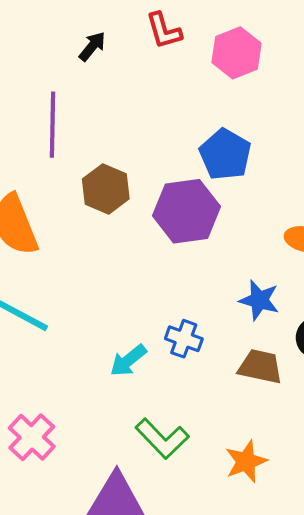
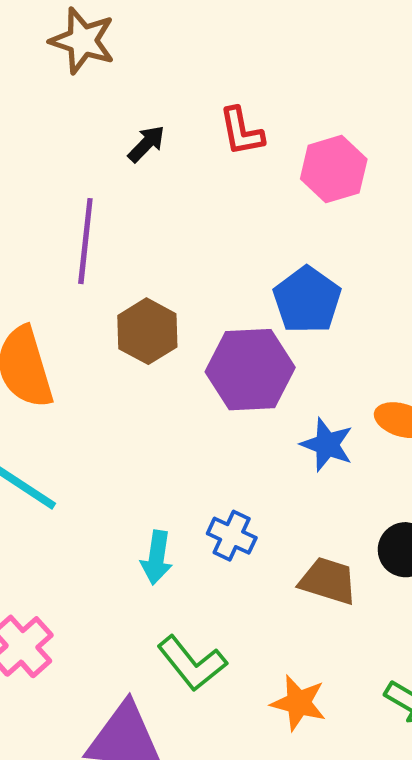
blue star: (259, 300) -> (327, 445), moved
cyan arrow: (128, 360) -> (157, 558), turned -48
orange star: (246, 461) -> (299, 703), turned 30

